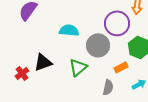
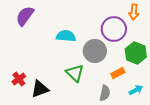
black triangle: (43, 62) -> (40, 89), moved
green triangle: (78, 67) -> (75, 73), turned -36

